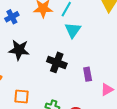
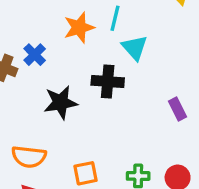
black cross: (57, 62) -> (108, 82), moved

